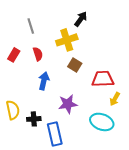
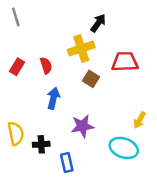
gray line: (31, 26) -> (16, 17), moved
red trapezoid: (103, 79) -> (125, 62), moved
blue rectangle: (55, 134) -> (67, 163), size x0.7

